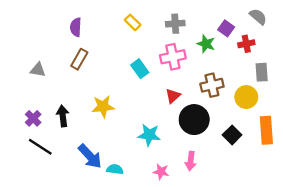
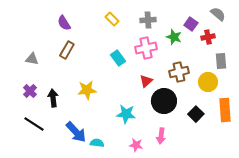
purple semicircle: (76, 27) -> (64, 23), turned -35
purple cross: (33, 118) -> (30, 91), moved

